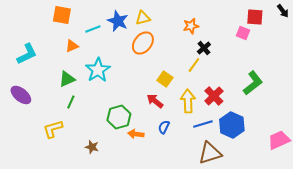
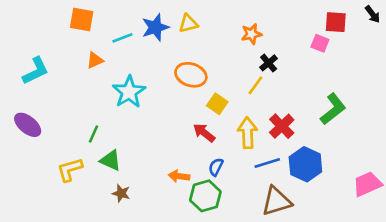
blue star: (118, 21) -> (155, 27), turned 30
orange ellipse: (143, 43) -> (191, 75), moved, turned 70
green triangle: (67, 79) -> (111, 160), moved, turned 48
green hexagon: (119, 117) -> (205, 196), moved

